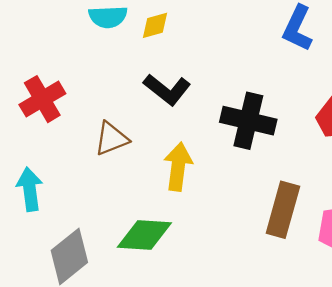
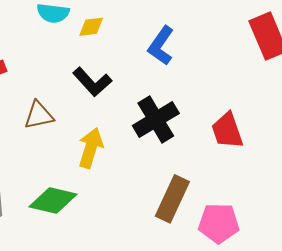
blue L-shape: (297, 28) -> (161, 46), moved
black cross: (248, 121) -> (156, 119), turned 36

